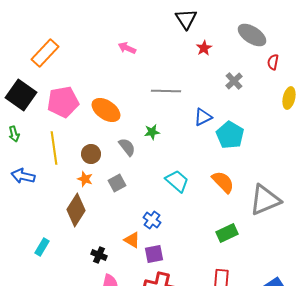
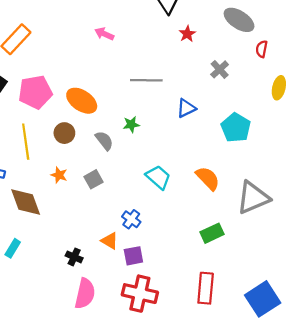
cyan pentagon: (230, 135) -> (236, 128), moved
brown circle: (91, 154) -> (64, 133), moved
brown diamond: (76, 210) -> (26, 202), moved, turned -52

